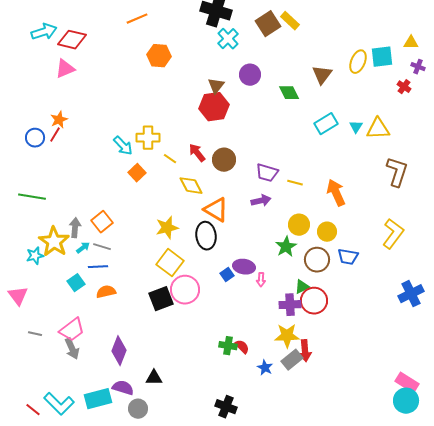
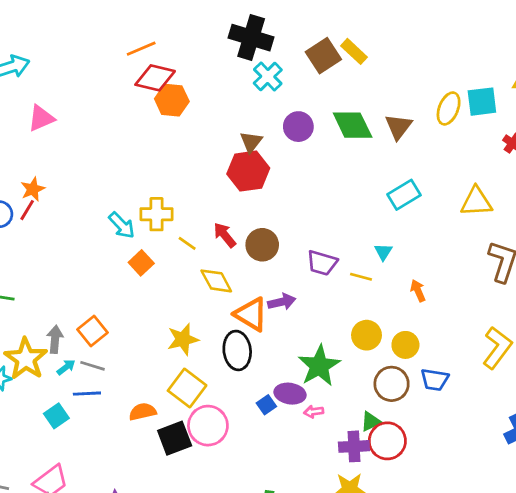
red diamond: (72, 40) -> (155, 78), moved
green diamond: (289, 93) -> (353, 125), moved, size x1.4
cyan triangle: (356, 127) -> (383, 252), moved
orange arrow: (336, 193) -> (418, 291), size x0.6
purple arrow: (261, 201) -> (282, 302), moved
green star: (286, 247) -> (319, 366), moved, size x1.4
pink arrow: (261, 280) -> (314, 412), turned 80
orange semicircle: (106, 292) -> (143, 412), moved

